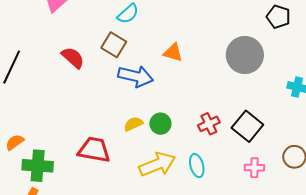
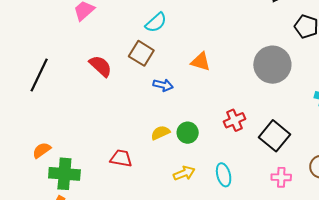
blue arrow: (136, 76) -> (163, 85), size x0.6
red cross: (209, 124) -> (234, 120), moved
red trapezoid: (94, 150) -> (121, 158), size x0.7
yellow arrow: (157, 164) -> (184, 173), size x0.6

